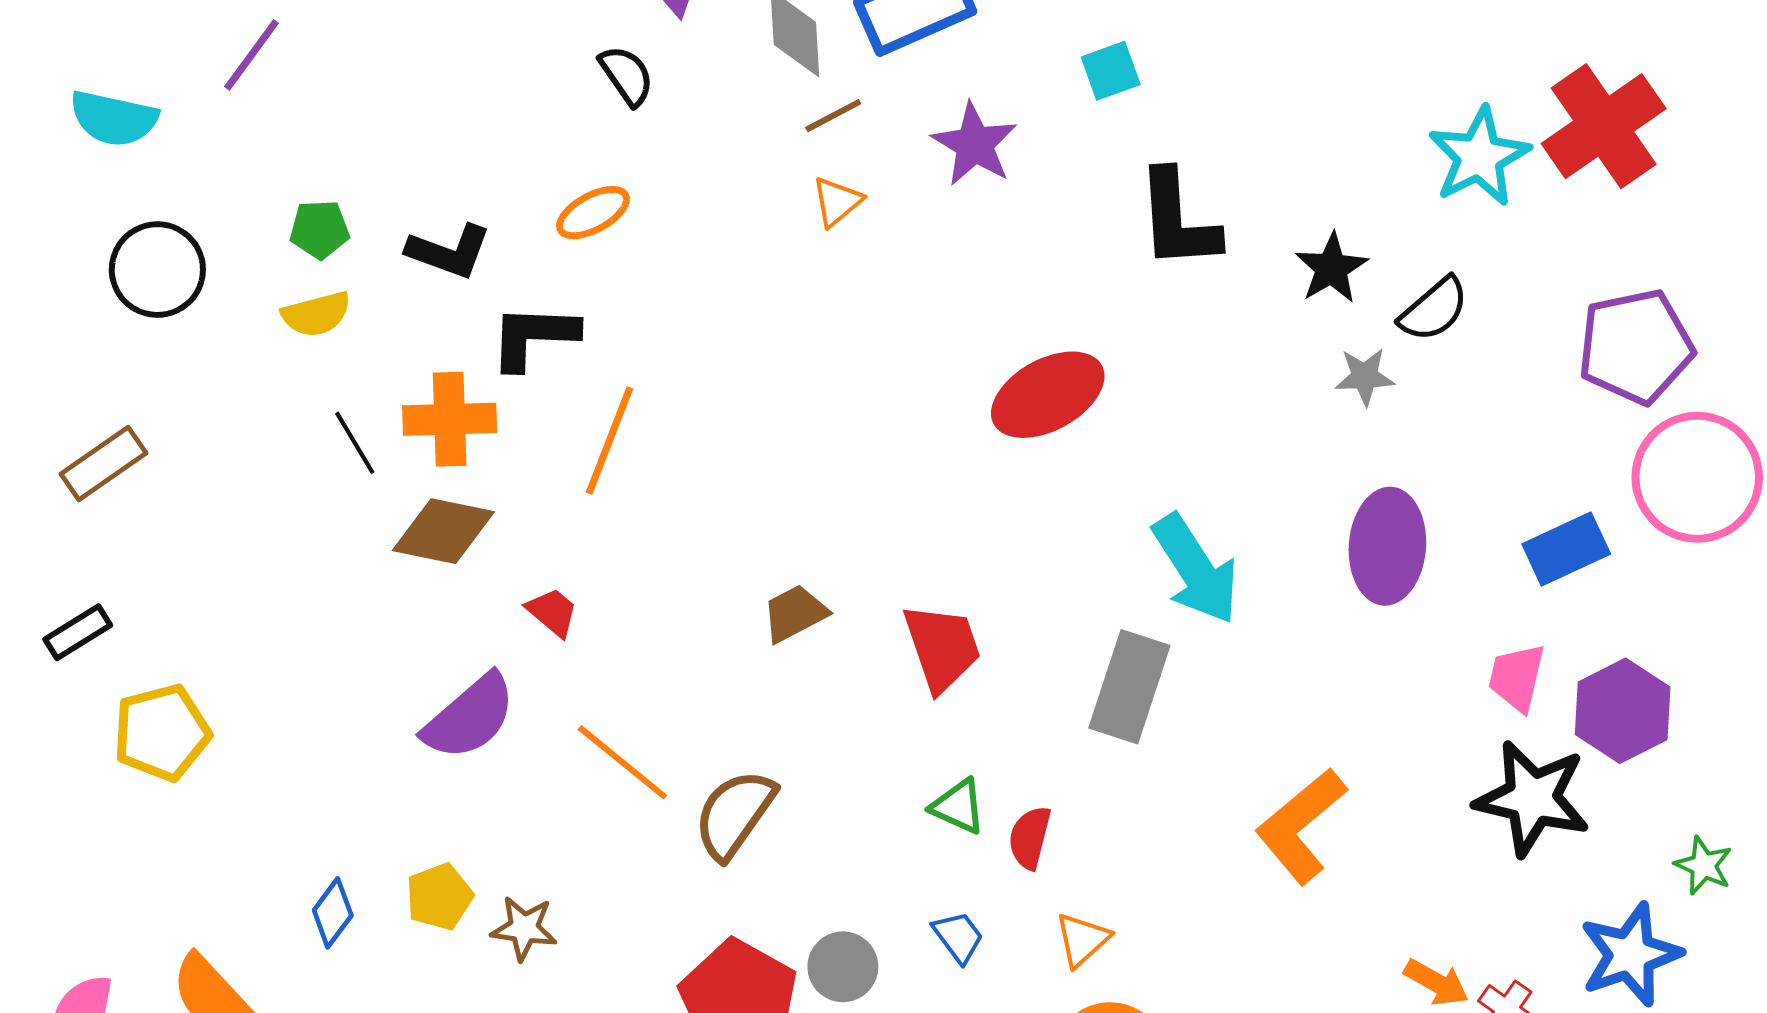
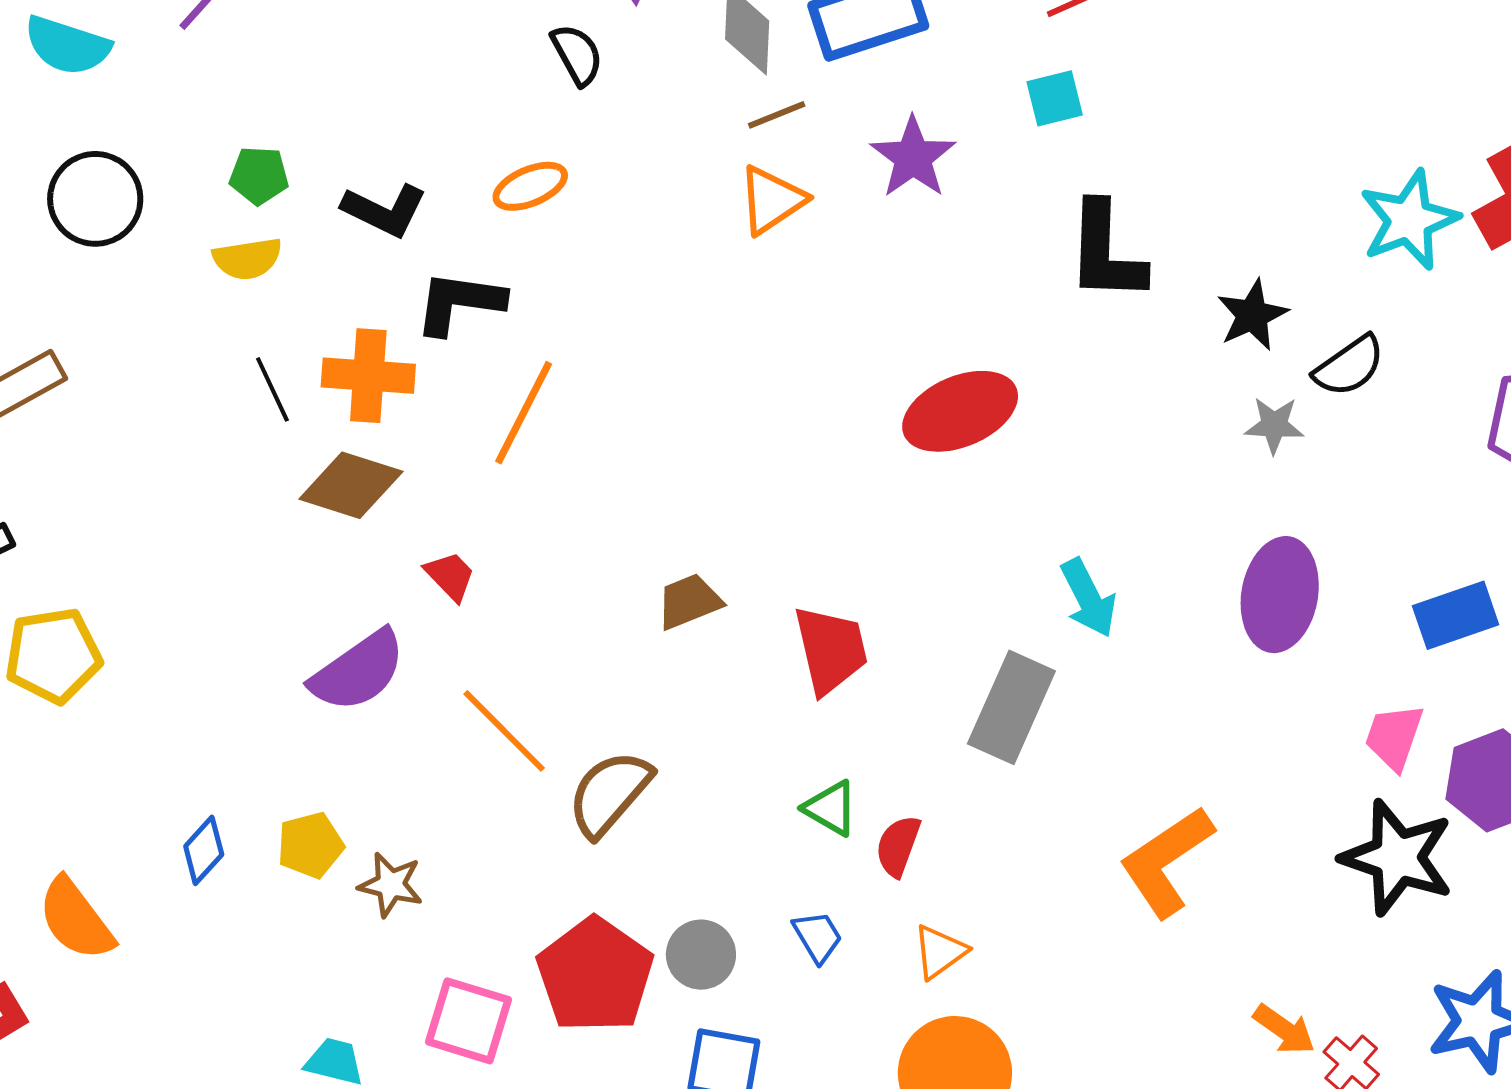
orange triangle: (837, 202) -> (772, 200), size x1.4
cyan arrow: (1196, 569) -> (1088, 598), size x0.7

